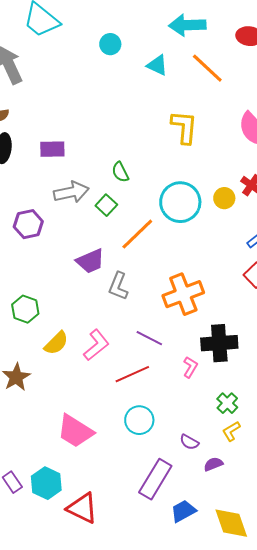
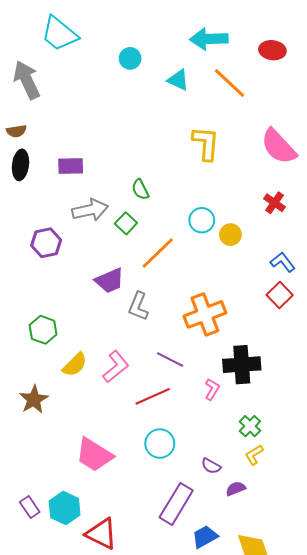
yellow circle: (224, 198) -> (230, 235), moved
cyan circle: (180, 202) -> (202, 220), size x0.6

